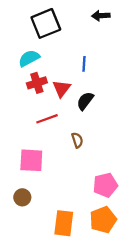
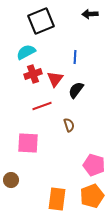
pink pentagon: (105, 185) -> (94, 165), turned 30
brown circle: (22, 197) -> (11, 180), moved

